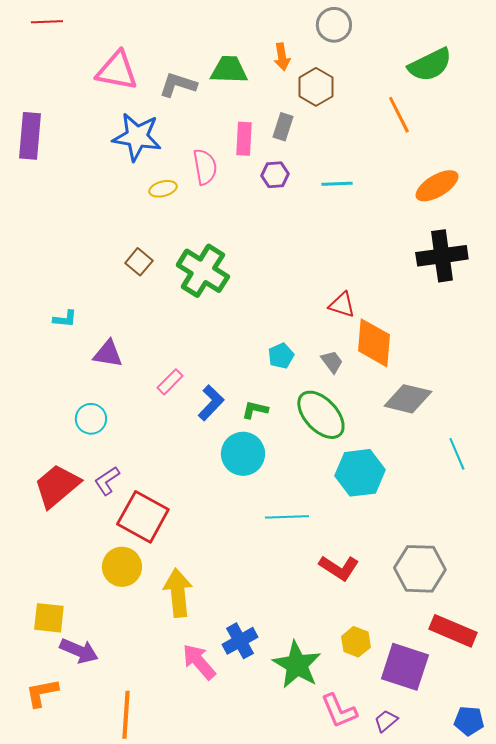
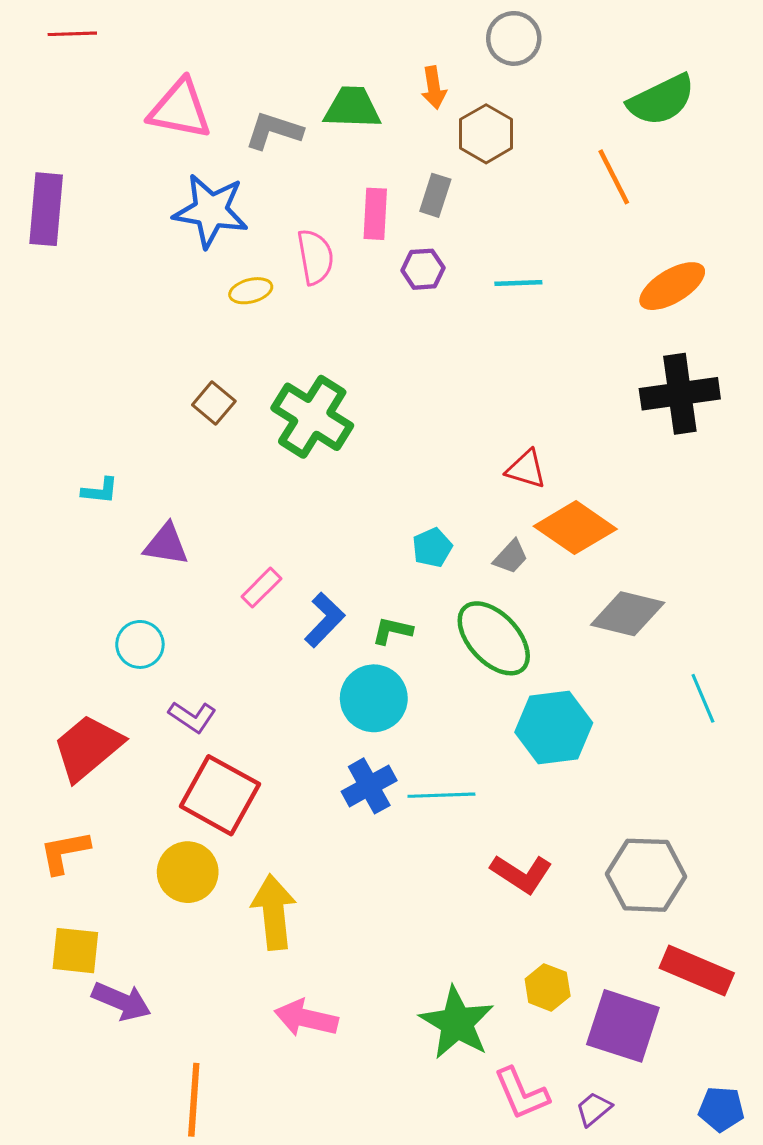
orange diamond: (374, 343) -> (575, 528), turned -60
gray trapezoid: (332, 362) -> (511, 557), turned 80
purple L-shape: (107, 481) -> (192, 717), moved, turned -112
blue cross: (240, 641) -> (369, 786), moved
pink arrow: (199, 662) -> (306, 1018), turned -36
orange L-shape: (42, 693) -> (65, 852), moved

